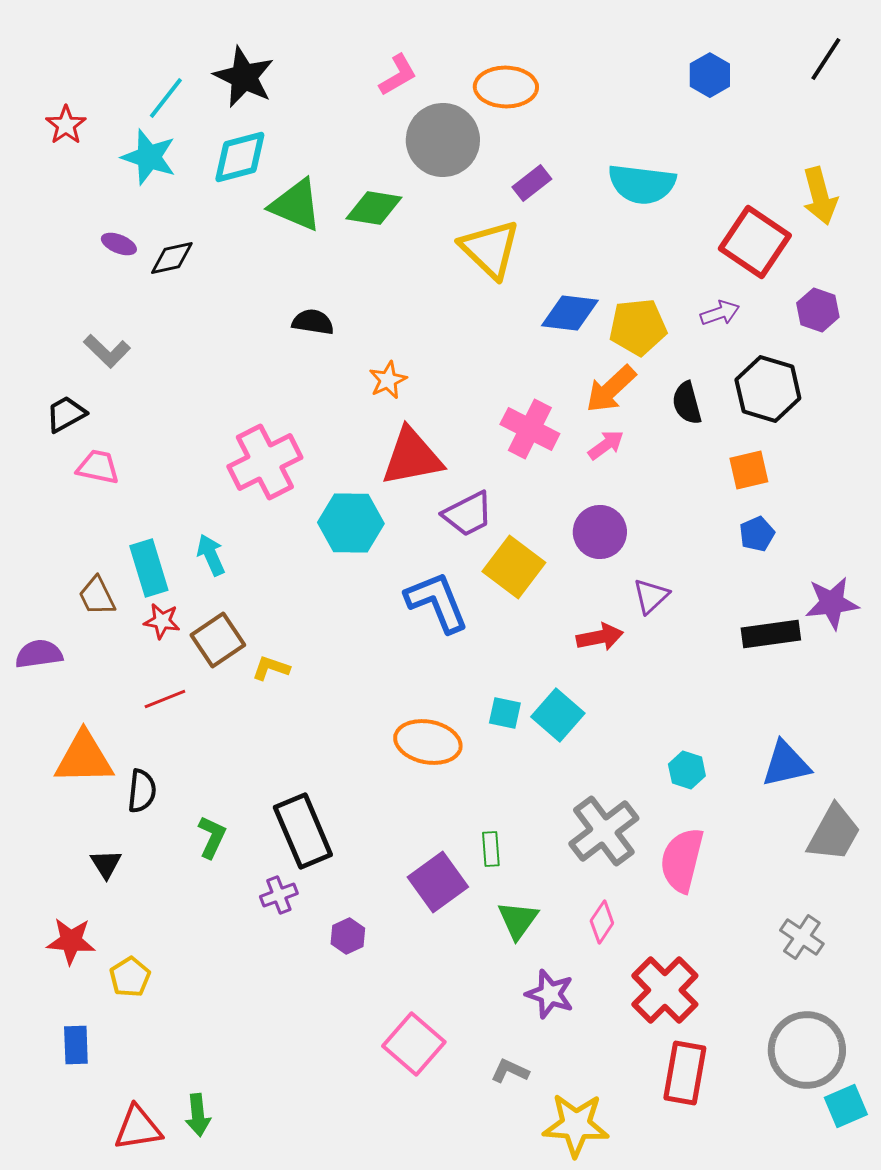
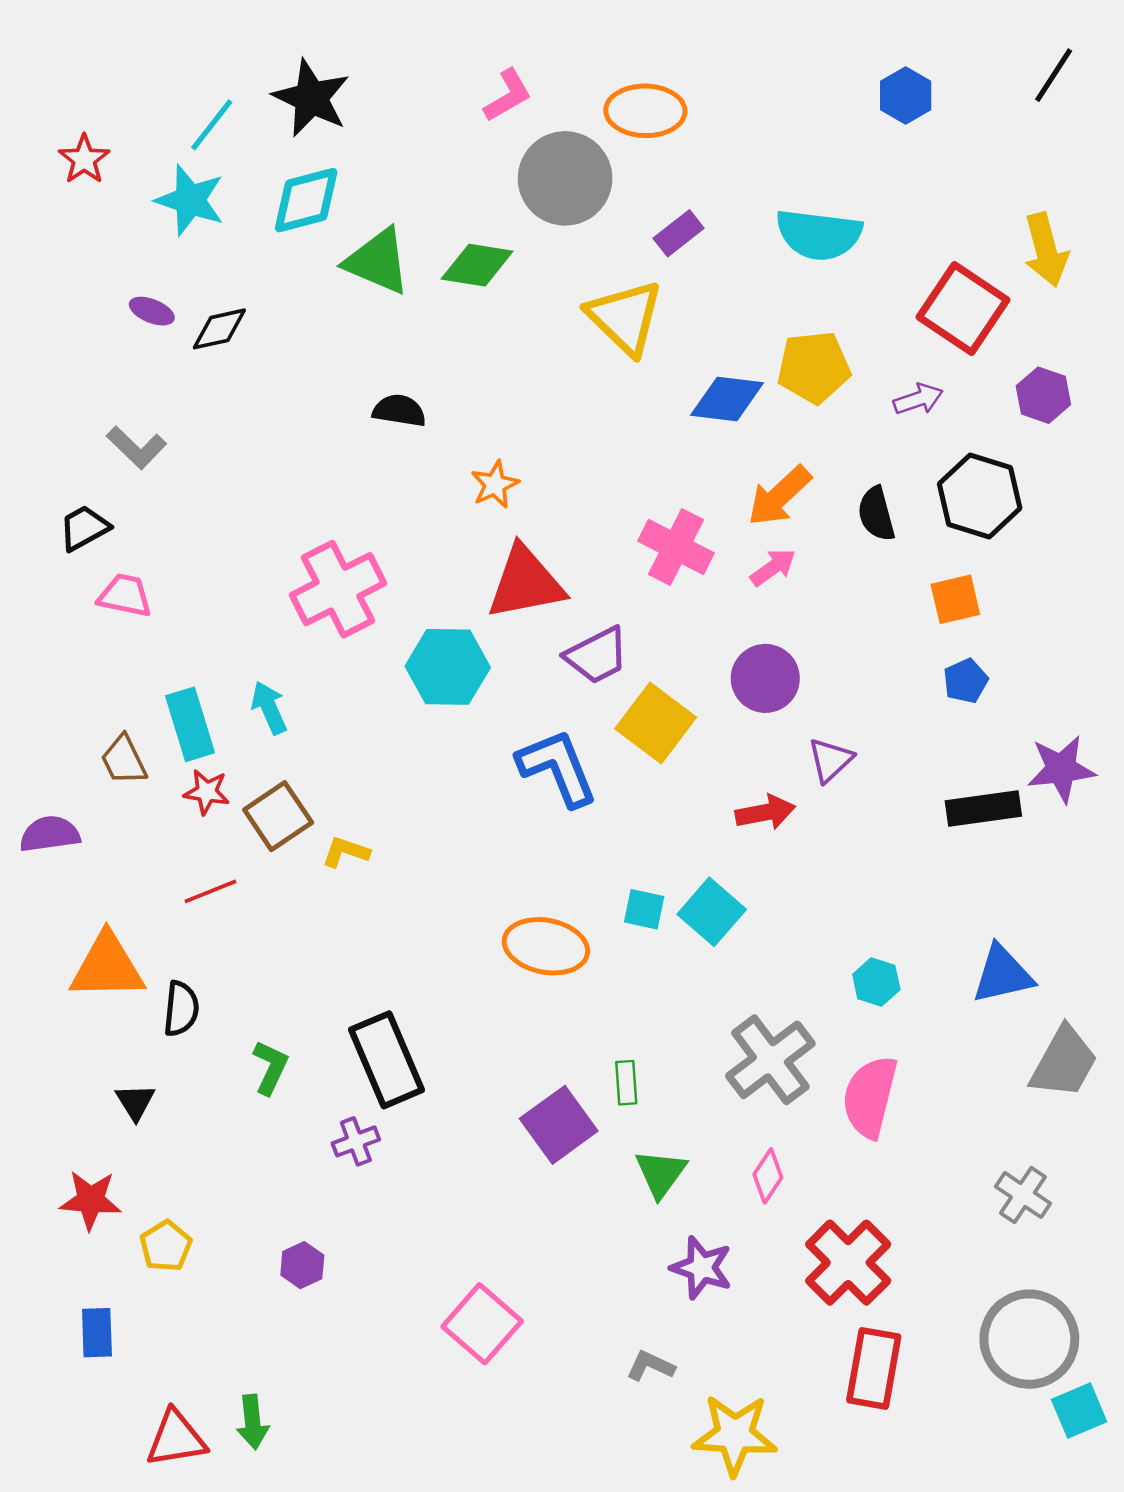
yellow pentagon: (638, 327) -> (814, 367), moved
purple hexagon: (348, 936) -> (302, 1265), moved
pink square: (414, 1044) -> (482, 1324), moved

